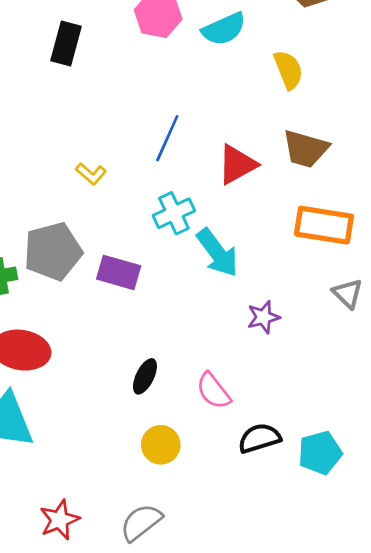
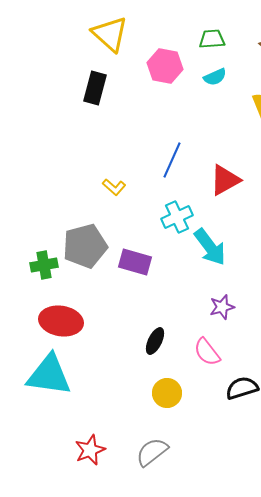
cyan semicircle: (224, 29) -> (215, 77), size x0.7
purple star: (263, 317) -> (222, 307), moved

